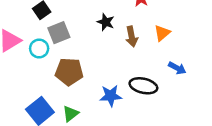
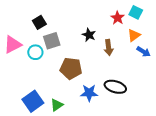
orange triangle: (162, 33) -> (134, 35), moved
blue arrow: (177, 68) -> (143, 52), moved
brown pentagon: (69, 72) -> (71, 68), moved

